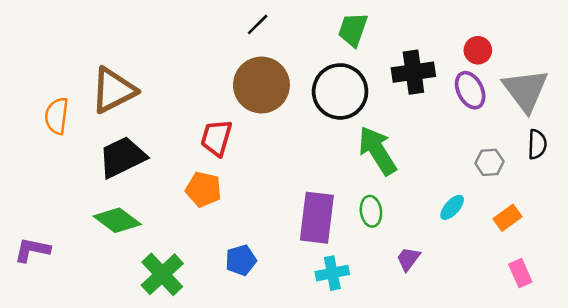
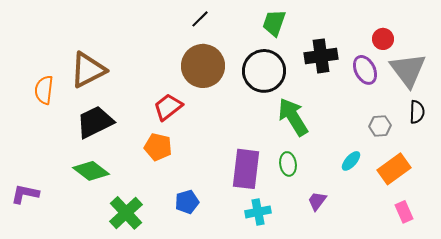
red circle: (478, 50) -> (383, 39), moved
red trapezoid: (216, 138) -> (168, 107), turned 36
orange rectangle: (507, 218) -> (394, 169), size x1.5

